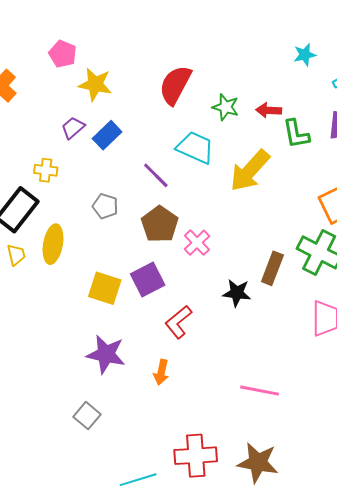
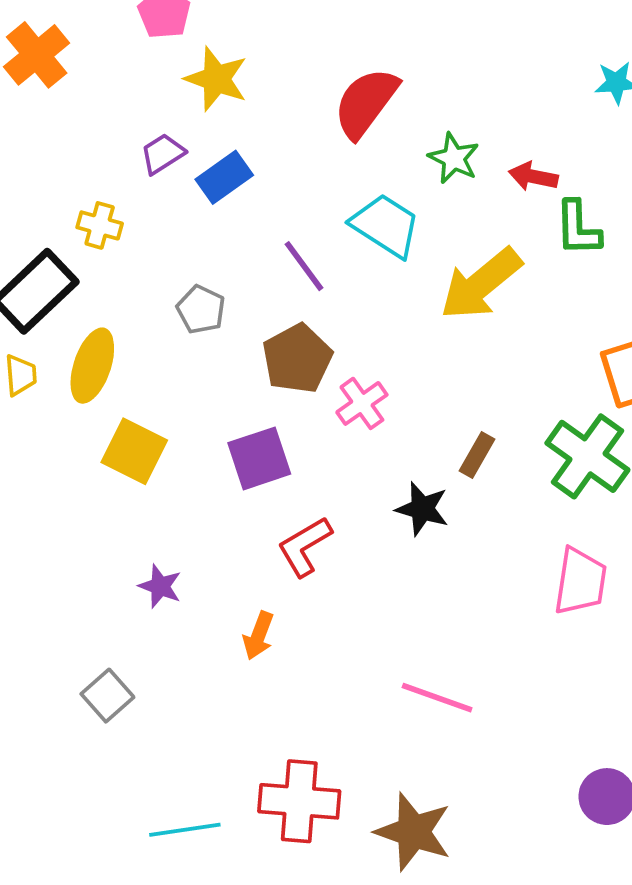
brown rectangle: (272, 268) -> (477, 455), moved, size x0.7
yellow square: (105, 288) -> (134, 451), moved
purple star: (106, 354) -> (160, 586), size x0.6

